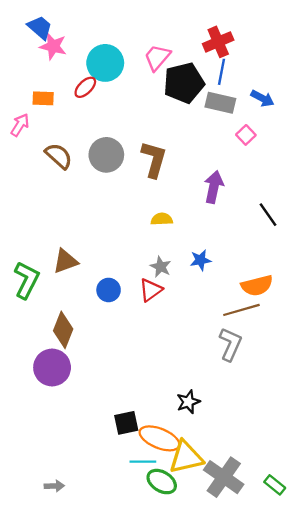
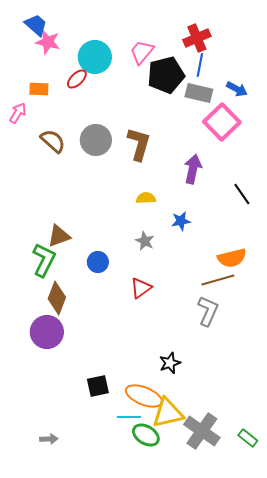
pink square: (246, 135) -> (222, 122), size x2.0
blue star: (200, 260) -> (181, 221), moved
green L-shape: (27, 280) -> (44, 260), moved
red triangle: (151, 290) -> (141, 288), moved
black square: (126, 423) -> (98, 386), moved

